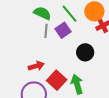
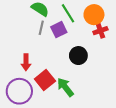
red arrow: (36, 66) -> (26, 62), turned 98
green arrow: (77, 84) -> (65, 87), turned -30

